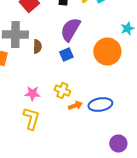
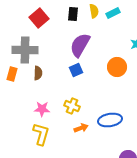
brown semicircle: (37, 46) -> (38, 73), moved
orange circle: (107, 52) -> (117, 67), size x0.7
orange arrow: (75, 106) -> (81, 128), moved

